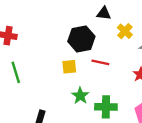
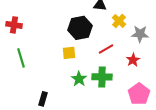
red line: (100, 62) -> (106, 49), moved, turned -42
green cross: (106, 107) -> (102, 77), moved

